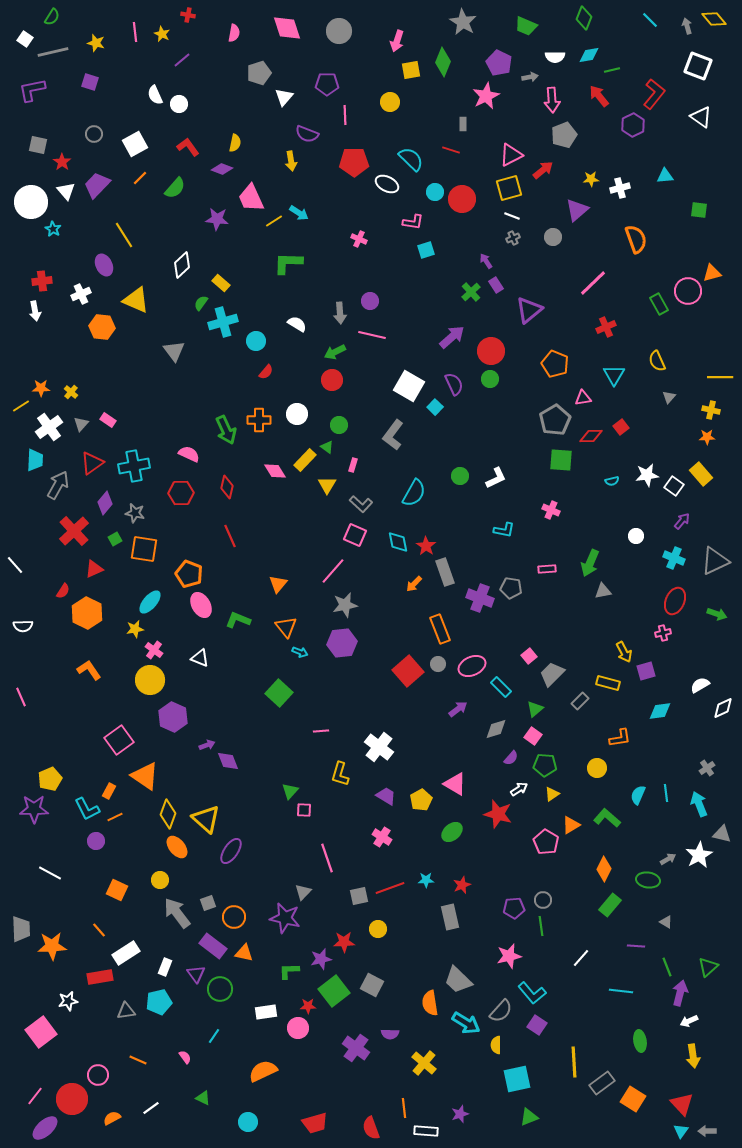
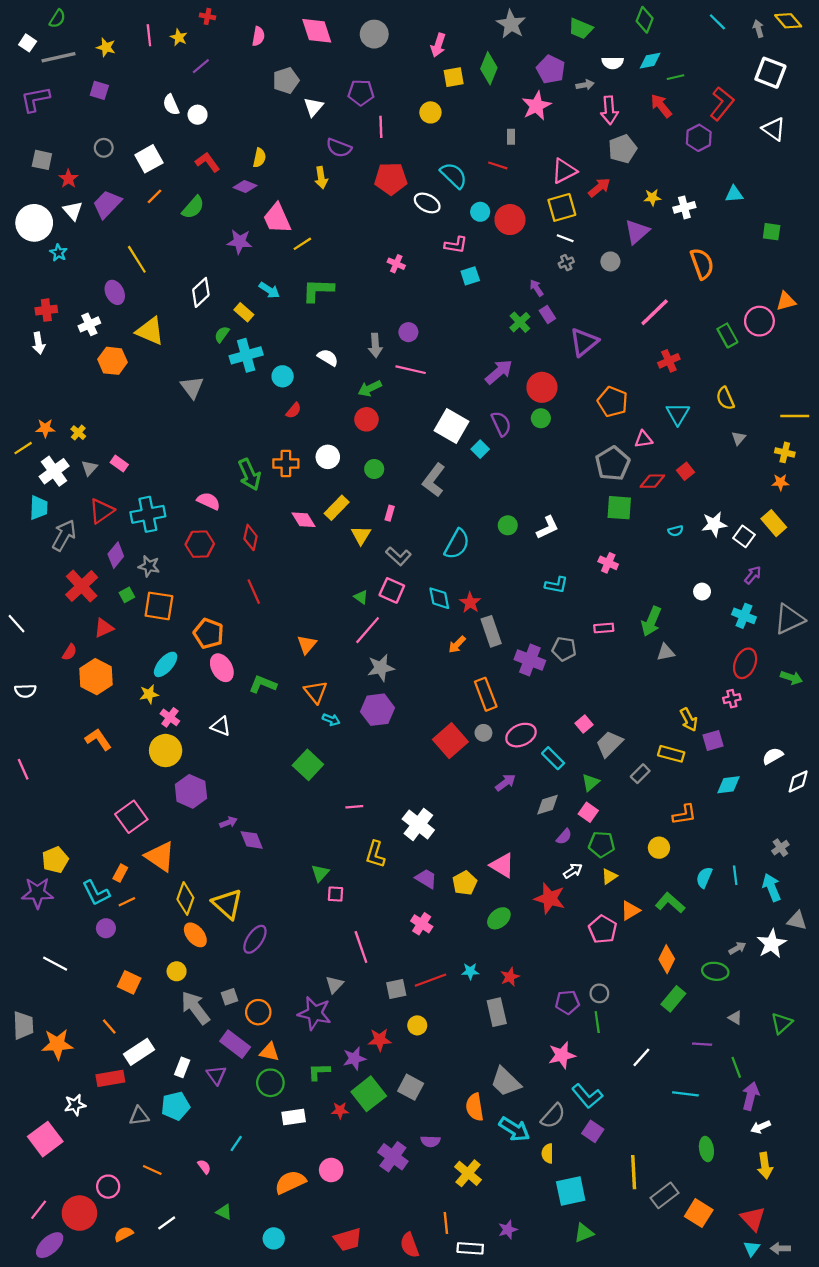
cyan arrow: (299, 213) -> (269, 290), moved
green triangle: (327, 447) -> (361, 597), moved
green triangle: (708, 967) -> (782, 1023), moved
green circle: (220, 989) -> (270, 1083), moved
pink circle: (298, 1028) -> (331, 1170), moved

